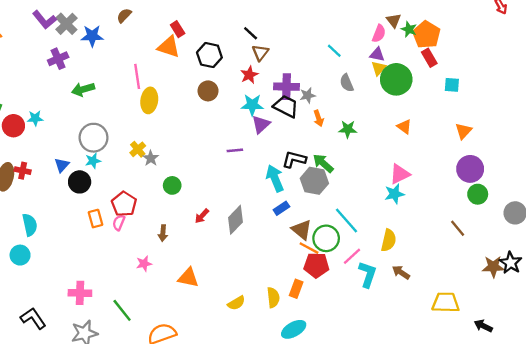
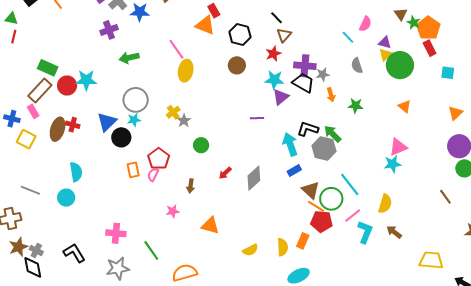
pink semicircle: (379, 34) -> (365, 24), moved
pink line: (137, 76) -> (176, 49), turned -30
cyan star: (35, 118) -> (86, 80), size x1.5
blue triangle: (62, 165) -> (107, 122), size x1.5

